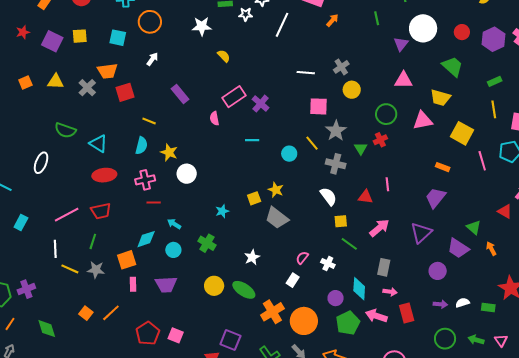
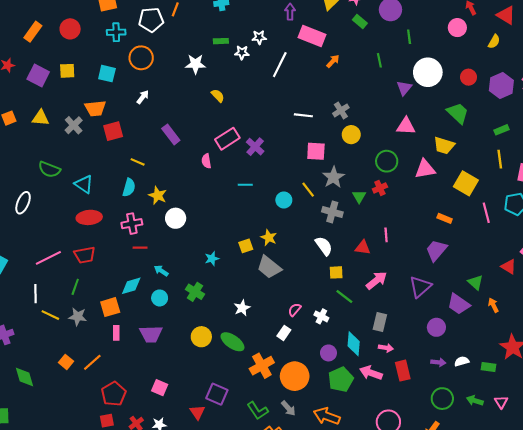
red pentagon: (148, 333) -> (114, 394), moved

